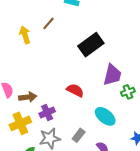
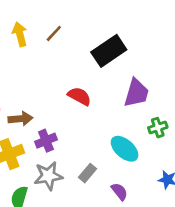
brown line: (49, 23) -> (54, 33), moved
red semicircle: (75, 90) -> (79, 96), moved
green cross: (128, 92) -> (158, 128), moved

